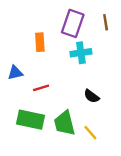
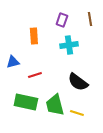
purple rectangle: (73, 23) -> (62, 20), size x0.6
black semicircle: (91, 96) -> (78, 82), size x1.5
yellow line: (90, 133) -> (77, 113), turned -32

